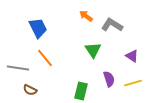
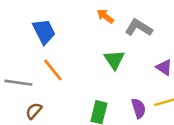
purple semicircle: (109, 79) -> (139, 108), moved
brown semicircle: (30, 90) -> (34, 111), turned 104

